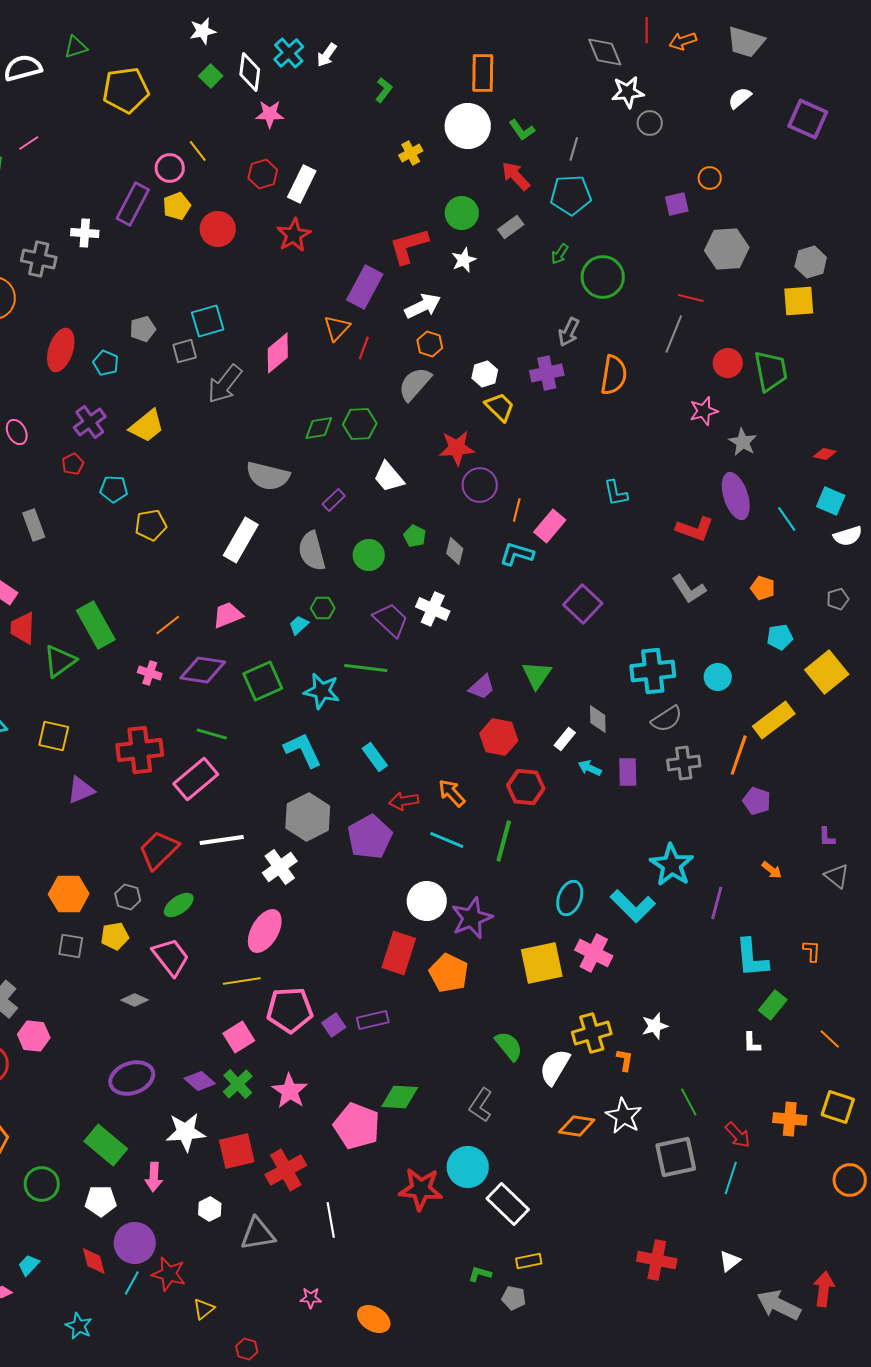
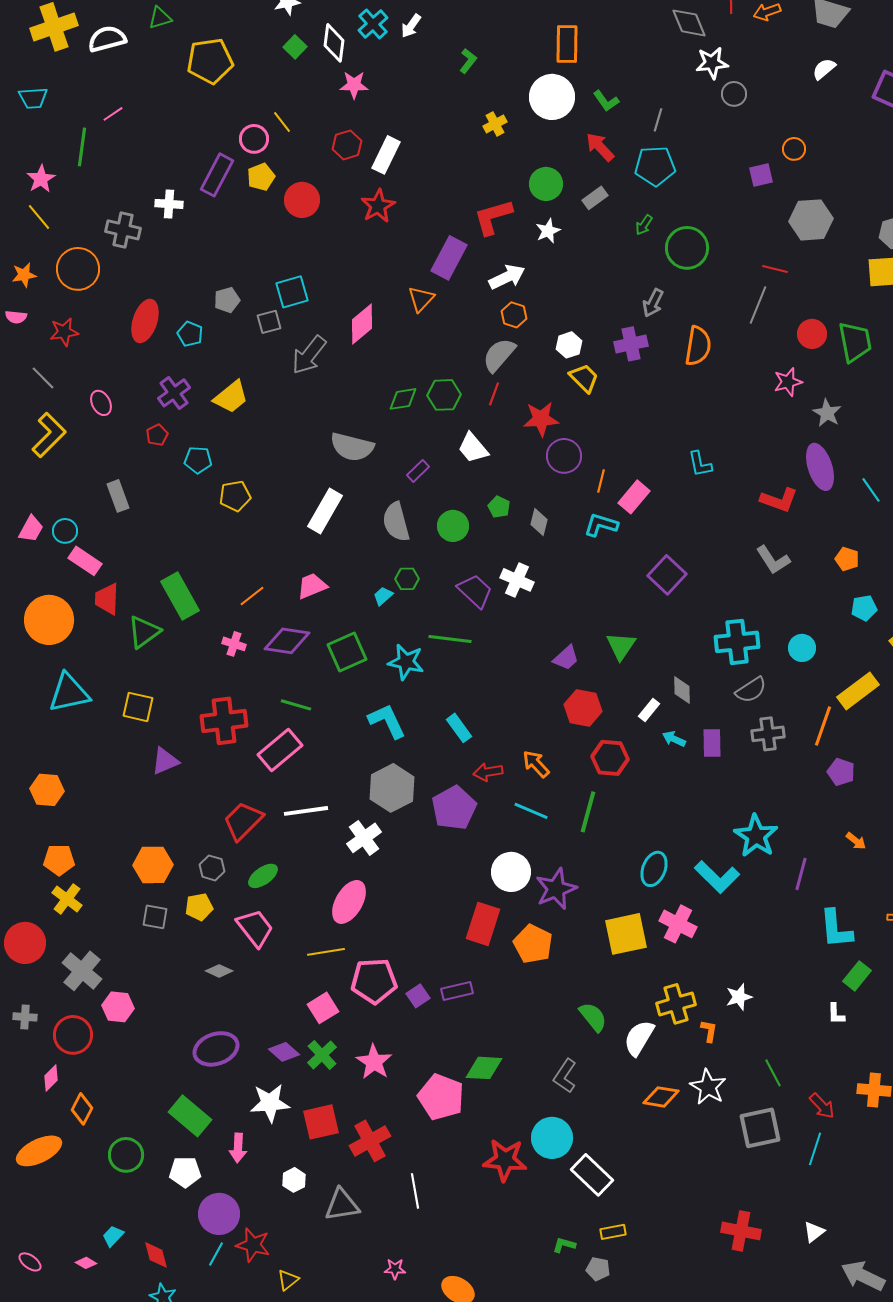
red line: (364, 348) -> (494, 394), moved
red diamond: (94, 1261) -> (156, 1255), moved

